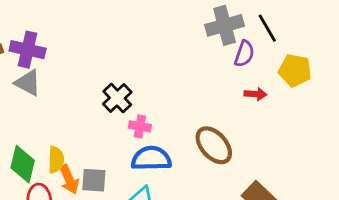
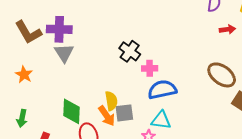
gray triangle: (28, 83) -> (64, 53), turned 40
brown ellipse: (214, 145) -> (222, 75), moved
yellow semicircle: (56, 160) -> (111, 101), moved

